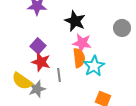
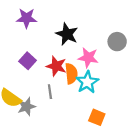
pink star: (82, 43) -> (88, 58), moved
red star: (41, 62) -> (56, 66), moved

